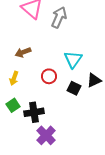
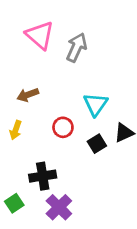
black square: (74, 88) -> (97, 144), turned 32
green square: (13, 105) -> (14, 203), moved

